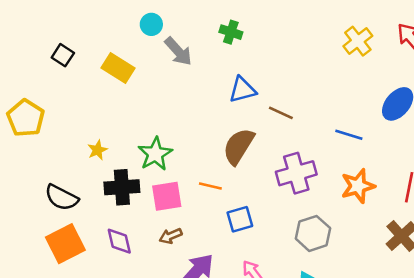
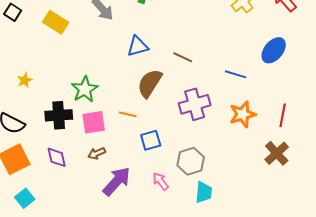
blue triangle: (242, 90) -> (138, 46), moved
yellow star: (97, 150) -> (25, 80), moved
gray hexagon: (313, 233) -> (191, 161), moved

